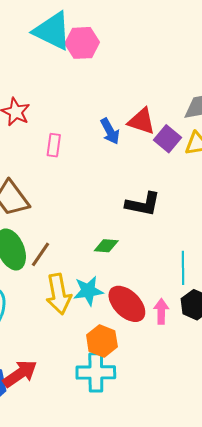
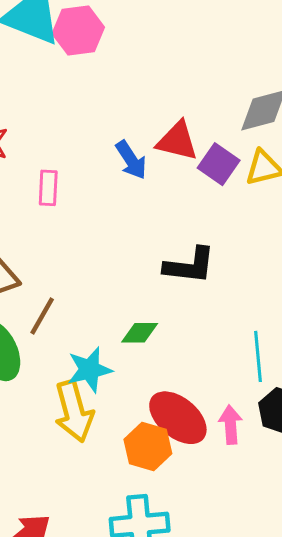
brown line: (41, 254) -> (42, 316), moved
cyan star: (88, 291) -> (89, 370), moved
orange hexagon: (102, 341) -> (148, 447), moved

